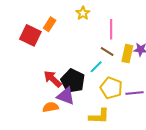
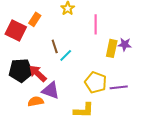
brown line: (107, 52) -> (55, 46), moved, turned 40
cyan line: (96, 67) -> (66, 55), moved
black pentagon: (73, 81) -> (21, 70), moved, turned -30

